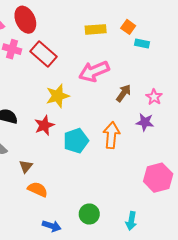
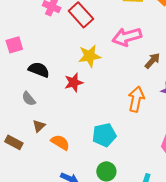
cyan pentagon: (76, 141) -> (104, 135), moved
brown triangle: (26, 166) -> (39, 126), moved

